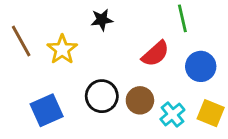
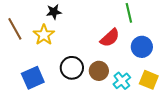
black star: (102, 20) -> (54, 12), moved

